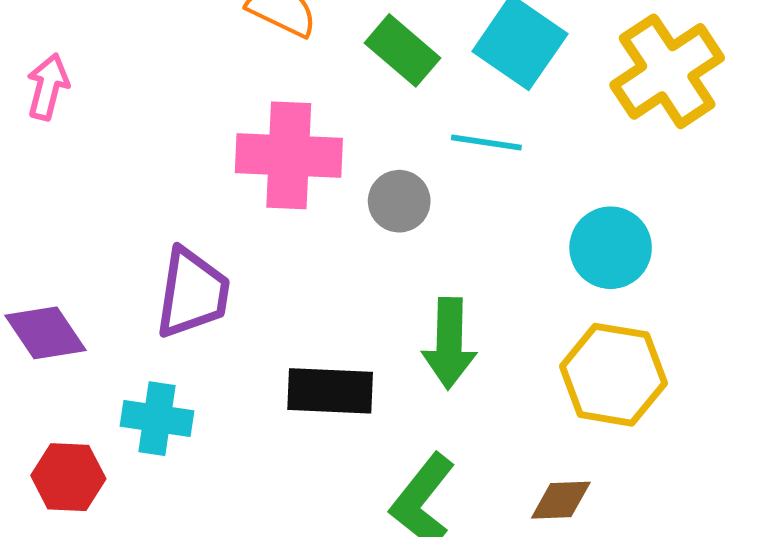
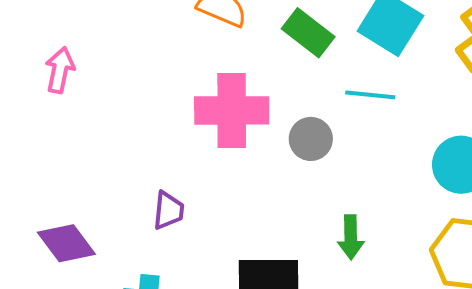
purple trapezoid: (192, 293) -> (168, 211), size x0.6
green arrow: (449, 343) -> (351, 237), size x0.7

